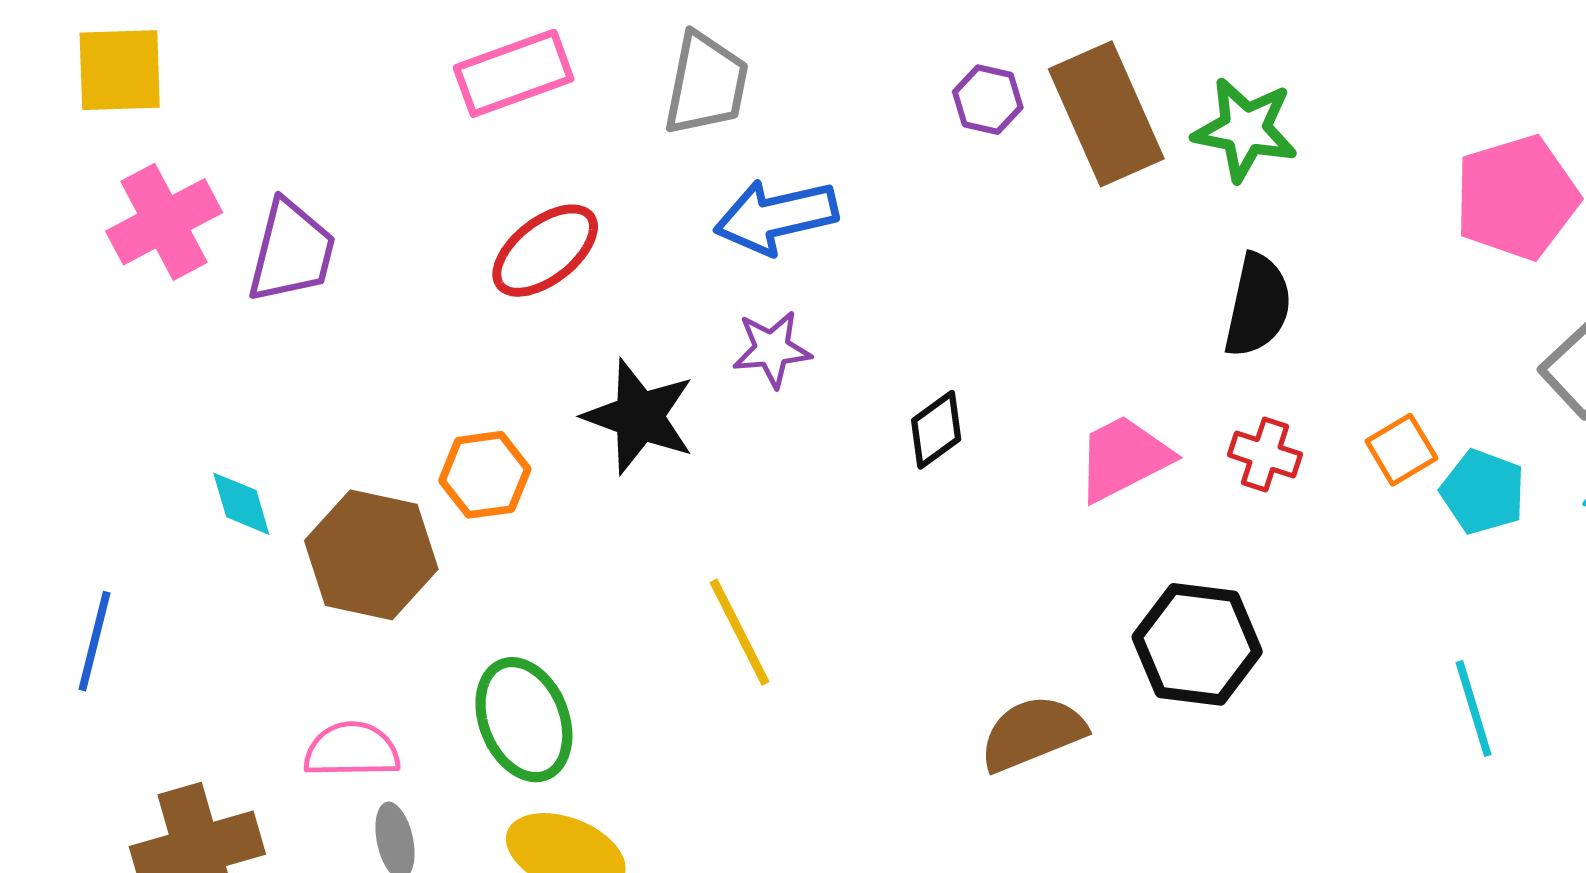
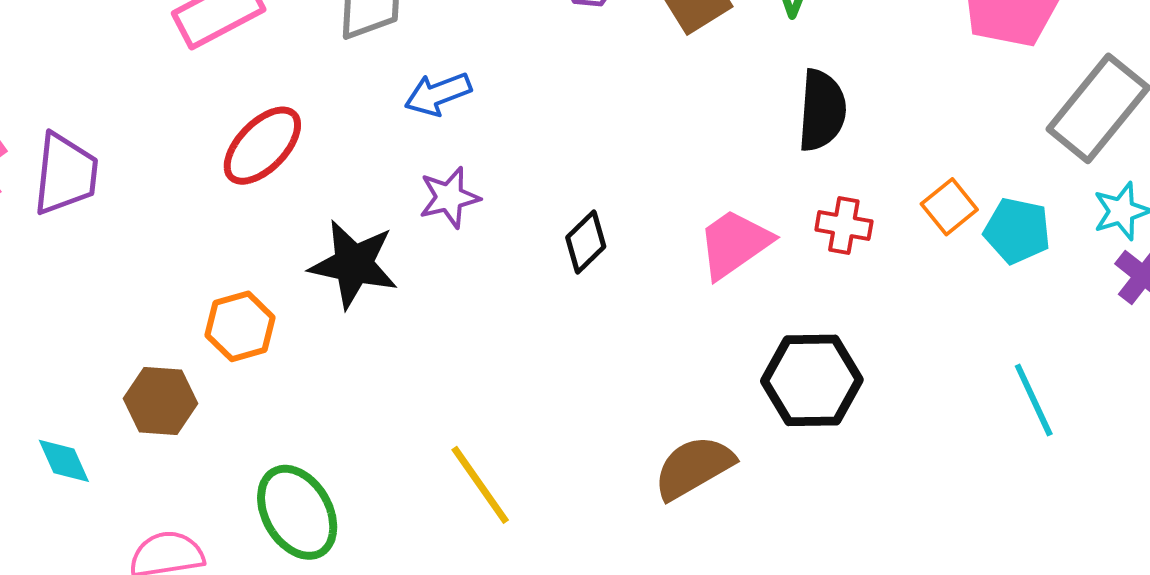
blue arrow: (776, 217) -> (438, 94), size x0.7
cyan diamond: (241, 504) -> (64, 461), moved
brown hexagon: (371, 555) -> (161, 401), size x0.7
yellow line: (740, 632) -> (480, 485), moved

